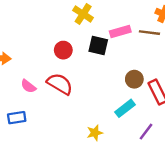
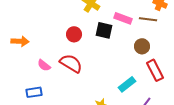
pink rectangle: (120, 31) -> (123, 18), turned 36
brown circle: (134, 79) -> (142, 46), moved

